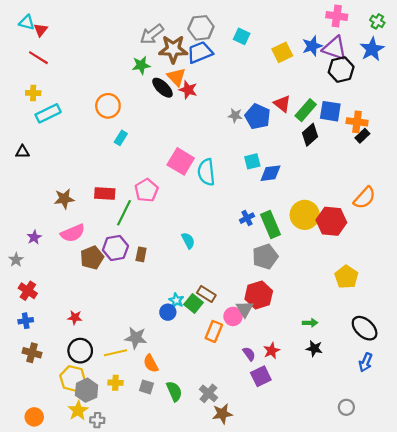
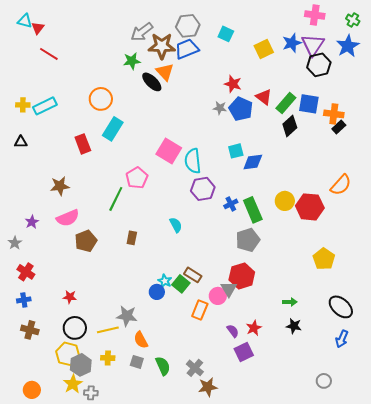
purple triangle: (335, 48) -> (313, 45), turned 45
red line: (38, 58) -> (49, 54), moved
red star: (188, 90) -> (233, 84), moved
yellow cross: (33, 93) -> (23, 105), moved
cyan rectangle: (121, 138) -> (113, 129), size x1.6
red rectangle: (105, 193) -> (83, 144), moved, turned 66
yellow circle: (305, 215) -> (285, 201), size x0.7
purple hexagon: (115, 248) -> (203, 189), moved

